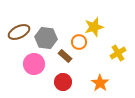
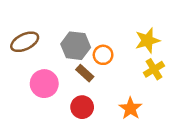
yellow star: (94, 27) -> (147, 40), moved
gray hexagon: (46, 38) -> (76, 46), moved

